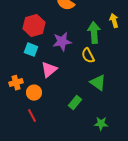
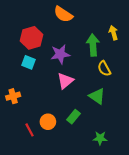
yellow semicircle: (88, 56) -> (104, 69), moved
pink triangle: (49, 70) -> (65, 81), moved
orange circle: (34, 93) -> (48, 122), moved

